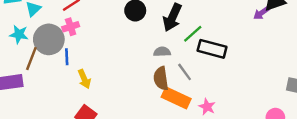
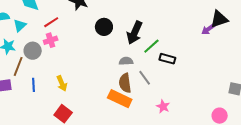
gray circle: (49, 39) -> (33, 51), size x0.7
black rectangle: (212, 49) -> (167, 59), size x0.7
blue line: (67, 57) -> (34, 85), moved
orange rectangle: (176, 98) -> (120, 99), moved

